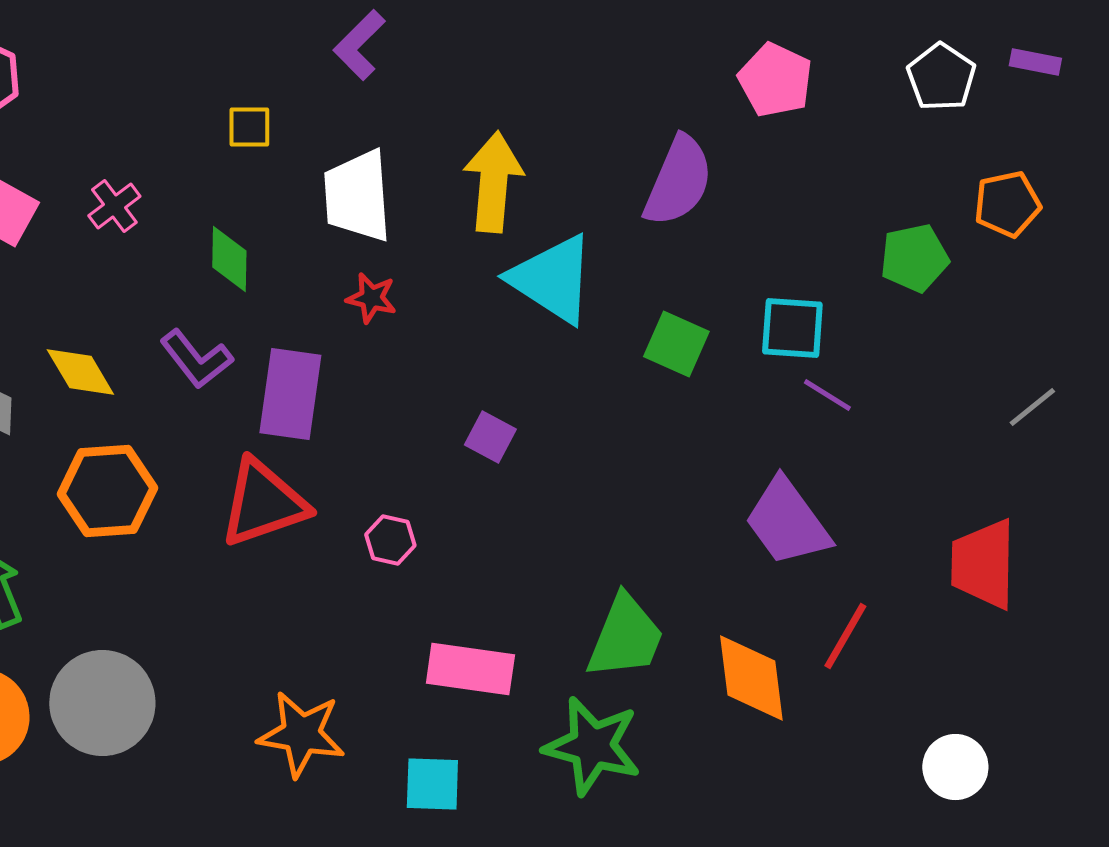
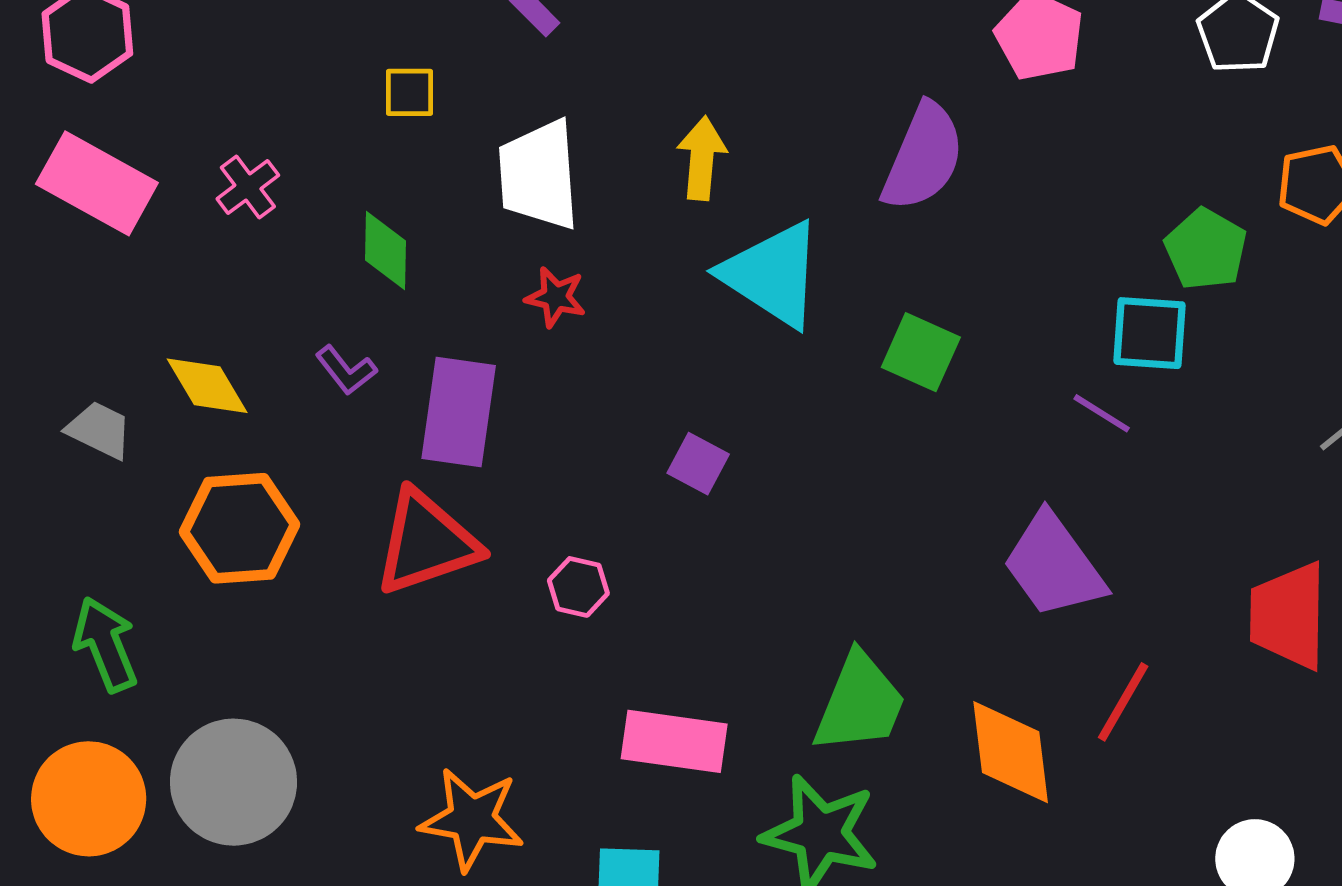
yellow arrow: (493, 182) -> (702, 158), size x0.7
green pentagon: (914, 258) -> (1206, 249), turned -30
cyan square: (792, 328) -> (1150, 333), moved
purple L-shape: (196, 359) -> (346, 370), size x0.7

